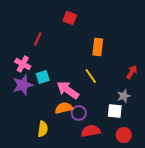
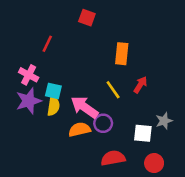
red arrow: (132, 72) -> (140, 85), moved
cyan square: (43, 77) -> (53, 91), turned 32
gray star: (124, 96) -> (164, 121), moved
purple circle: (79, 113) -> (103, 123), moved
yellow semicircle: (43, 129) -> (53, 106), moved

